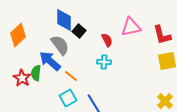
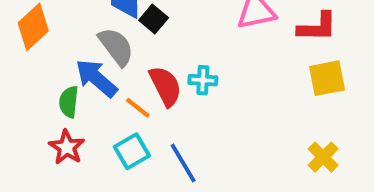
red L-shape: (162, 35) -> (317, 27), turned -75
red semicircle: (107, 40) -> (165, 86), moved, size x1.5
red star: (22, 78) -> (67, 147), moved

